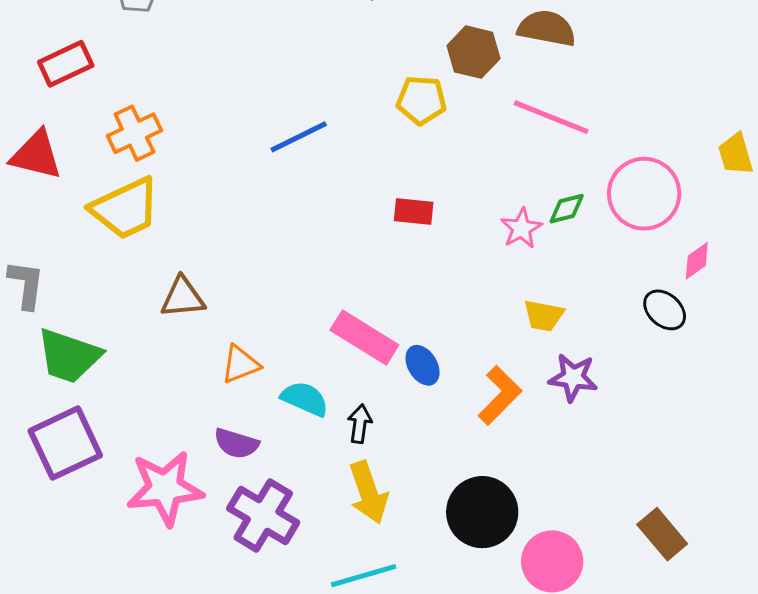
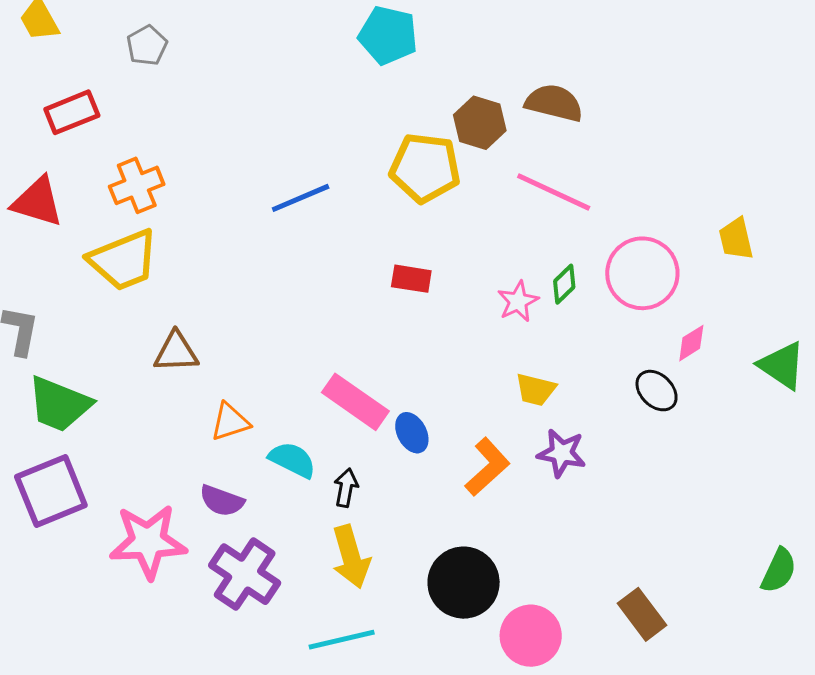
yellow pentagon: (421, 100) -> (425, 168), size x1.4
green diamond: (567, 209) -> (564, 284), turned -33

